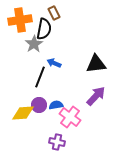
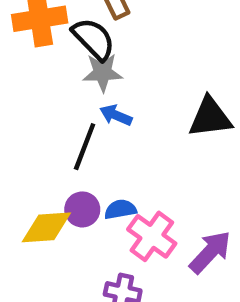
black semicircle: (44, 29) -> (93, 39), turned -55
gray star: (34, 44) -> (102, 73), moved, turned 30
purple arrow: (96, 96) -> (210, 252), moved

